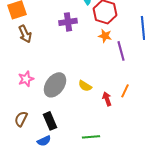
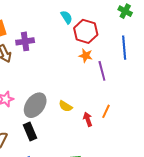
purple cross: (68, 22) -> (25, 41), moved
black rectangle: (50, 121) -> (30, 131), moved

